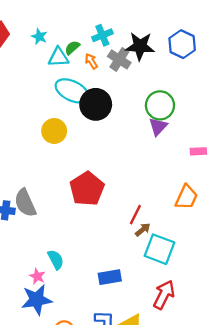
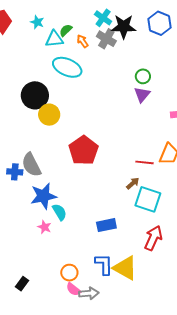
cyan cross: (102, 35) -> (103, 18), moved, turned -30
black circle: (96, 104) -> (35, 95), moved
green circle: (160, 105) -> (143, 76), size x0.6
yellow circle: (54, 131) -> (49, 115), moved
red line: (135, 215) -> (144, 162), moved, turned 72
blue star: (37, 300) -> (43, 196), moved

